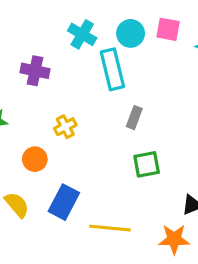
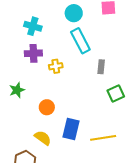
cyan circle: (131, 33) -> (74, 13), moved
cyan cross: (82, 34) -> (33, 26), moved
yellow cross: (65, 127) -> (56, 66), moved, turned 32

